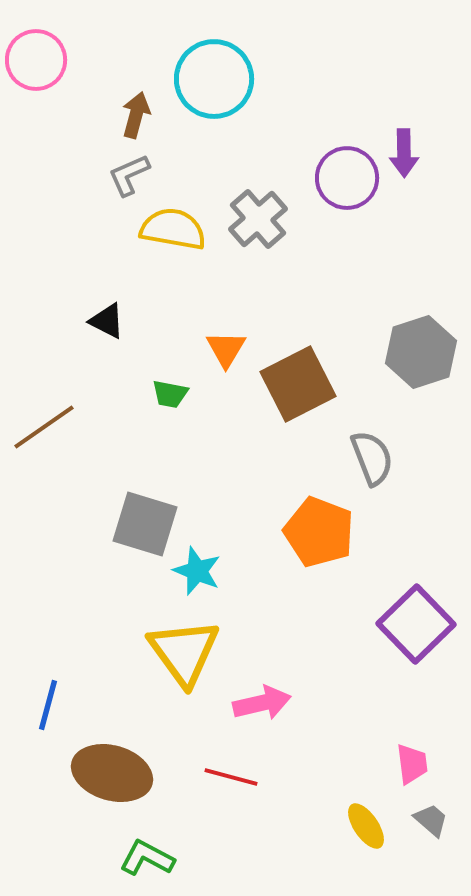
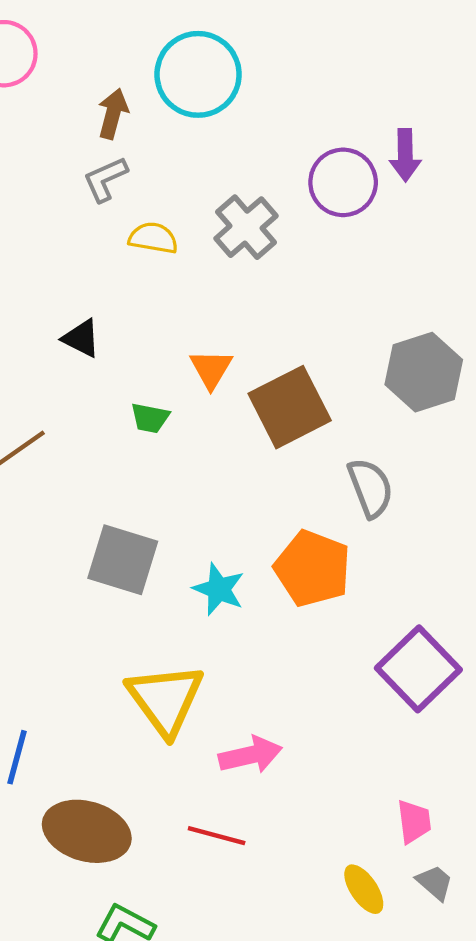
yellow semicircle: (173, 229) -> (153, 238), size x0.7
cyan star: (197, 571) -> (219, 589), moved

